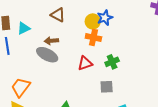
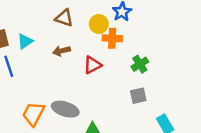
yellow circle: (93, 21) -> (99, 24), moved
gray ellipse: (47, 55) -> (65, 109), moved
red triangle: (85, 63) -> (92, 65), moved

